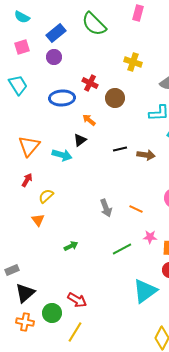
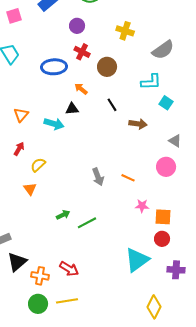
purple circle: (54, 57) -> (77, 26), moved
black triangle: (80, 140) -> (72, 109), turned 32
orange triangle: (29, 146) -> (21, 115), size x0.7
black line: (120, 149) -> (112, 105), moved, turned 72
green line: (122, 249) -> (87, 223), moved
green circle: (52, 313) -> (38, 304), moved
orange cross: (25, 322) -> (40, 276), moved
yellow line: (75, 332) -> (67, 301), turned 50

